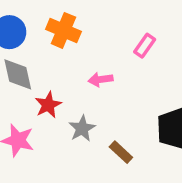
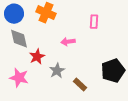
pink rectangle: (145, 46) -> (94, 22), turned -32

